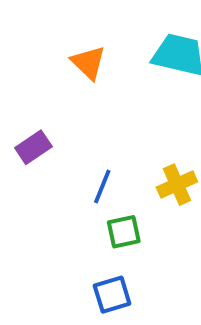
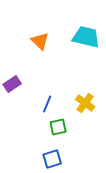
yellow cross: (177, 185) -> (85, 103), turned -30

